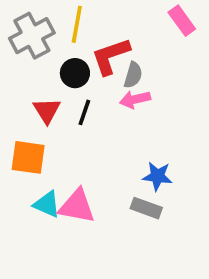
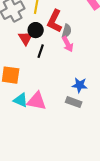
red L-shape: (111, 56) -> (55, 21), turned -45
pink arrow: (135, 99) -> (68, 44), turned -105
red triangle: (47, 111) -> (26, 38), moved

